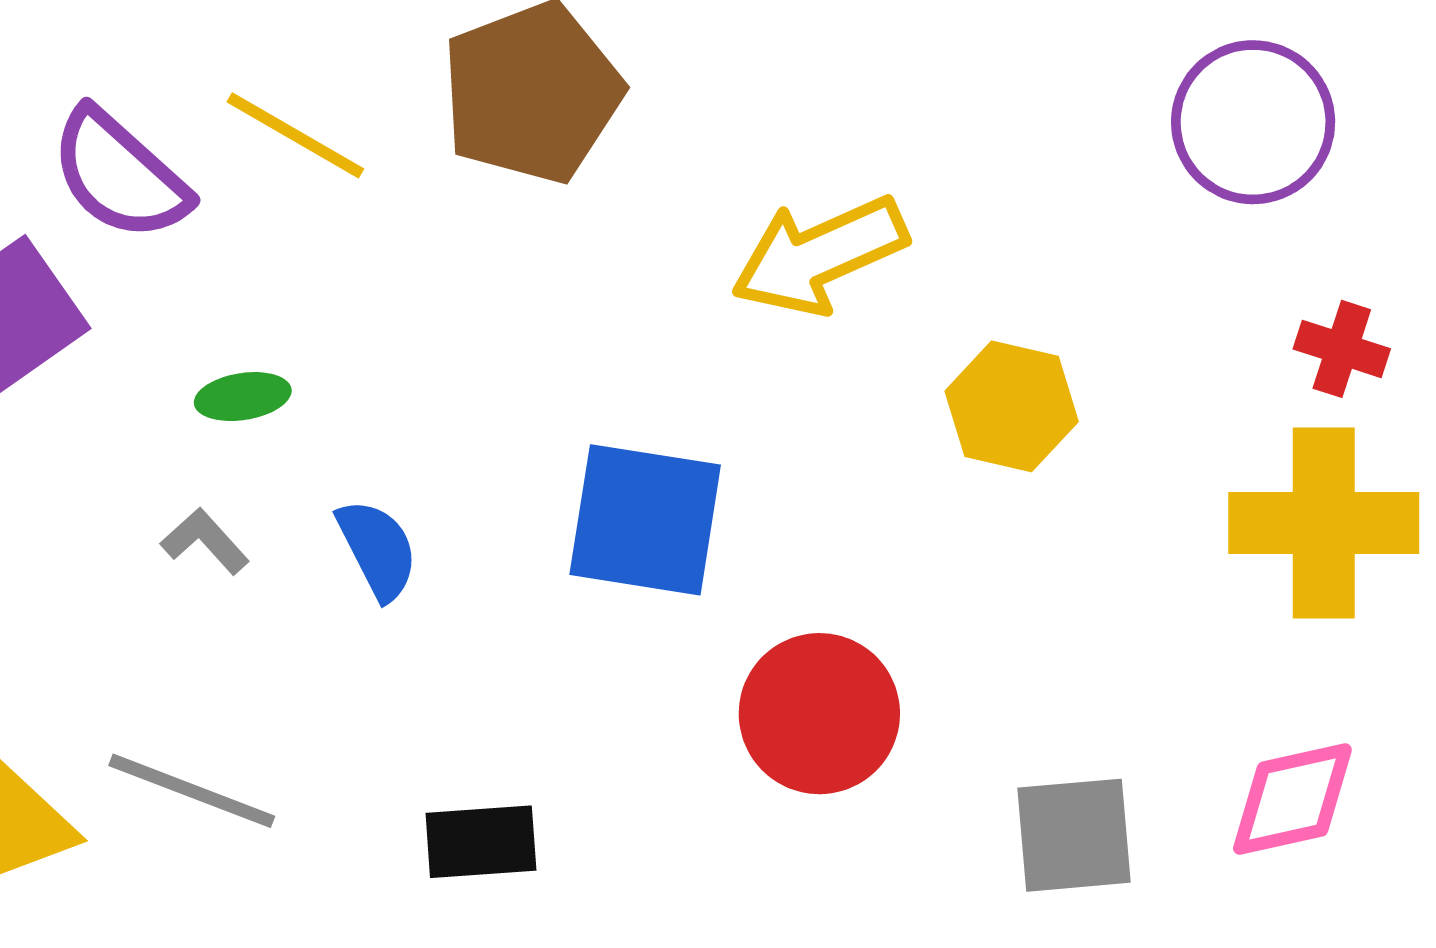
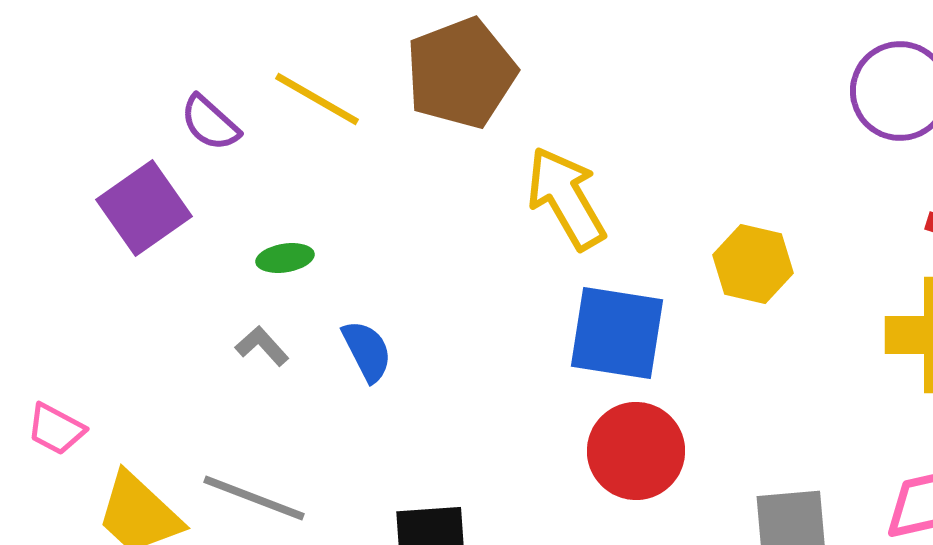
purple semicircle: (120, 175) -> (210, 123), size x0.7
yellow arrow: (819, 255) -> (566, 198), moved, turned 84
blue square: (645, 520) -> (617, 333), moved

